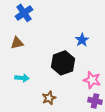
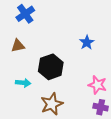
black hexagon: (63, 63) -> (51, 67), moved
brown star: (49, 98) -> (52, 104), size x1.5

